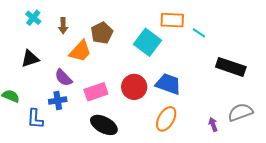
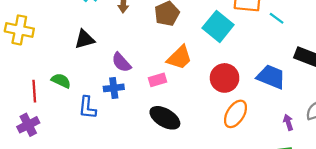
orange trapezoid: (80, 51) -> (180, 58), moved
blue trapezoid: (168, 84) -> (271, 77), moved
red circle: (134, 87) -> (225, 78), moved
pink rectangle: (96, 92) -> (157, 80), size x0.7

